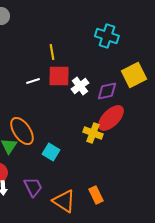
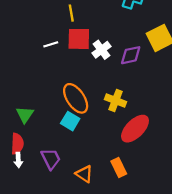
red ellipse: (111, 118) -> (135, 129), moved
orange ellipse: (22, 131) -> (76, 98), moved
orange triangle: (64, 201) -> (84, 174), size x0.7

